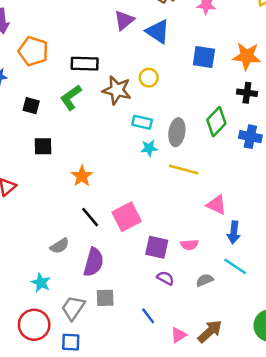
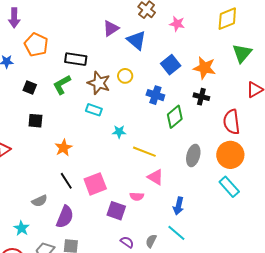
blue square: (204, 57) -> (171, 65), turned 36
cyan rectangle: (142, 122) -> (94, 110), moved
gray ellipse: (177, 132) -> (193, 155), moved
blue cross: (250, 137) -> (155, 95), moved
pink triangle: (217, 205) -> (155, 177), moved
pink semicircle: (189, 245) -> (137, 196), moved
purple semicircle: (165, 278) -> (127, 242), moved
gray semicircle: (205, 280) -> (151, 241), turned -48

